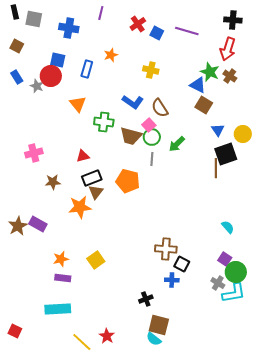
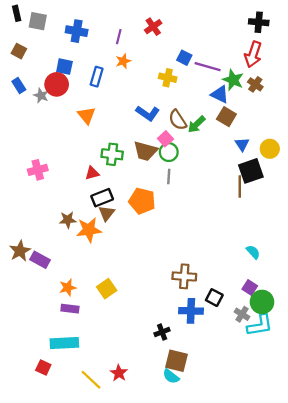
purple line: (101, 13) -> (119, 37), moved
purple line: (187, 31) -> (208, 67), moved
blue square: (157, 33) -> (184, 58), moved
green cross: (104, 122) -> (112, 154), moved
green arrow: (177, 144) -> (197, 124), moved
brown star: (53, 182) -> (68, 220), moved
purple rectangle: (38, 224) -> (40, 260), moved
black square: (182, 264) -> (214, 298), moved
blue cross: (172, 280) -> (191, 311), size x1.5
red square: (15, 331) -> (43, 367), moved

